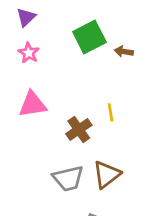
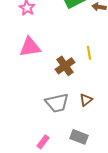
brown triangle: (107, 174) -> (86, 100), size x0.6

